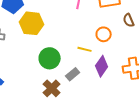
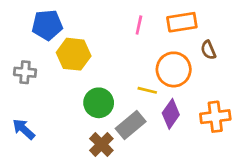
orange circle: (104, 34) -> (174, 69), size x1.6
gray rectangle: (73, 74) -> (131, 125), size x1.5

